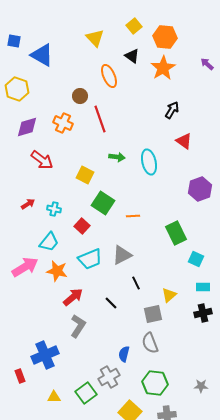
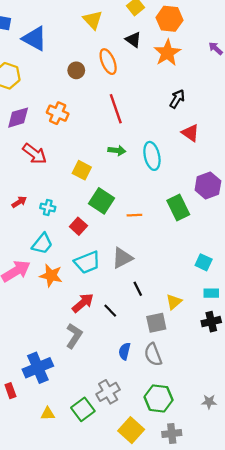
brown circle: (80, 96) -> (76, 70), moved
red line: (100, 119) -> (116, 109), moved
green rectangle: (176, 233) -> (178, 207), moved
red arrow: (73, 297) -> (83, 303), moved
blue semicircle: (124, 354) -> (125, 351), moved

